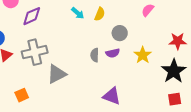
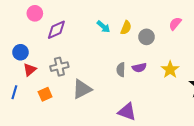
gray circle: (120, 33) -> (146, 37), moved
gray cross: (35, 52) -> (59, 67), size x0.7
orange square: (22, 95) -> (45, 94), moved
purple triangle: (112, 96) -> (127, 112), moved

